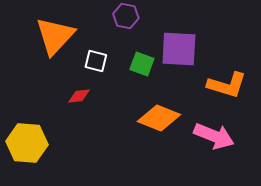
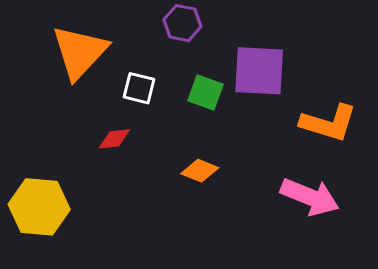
orange diamond: (159, 118) -> (200, 171), moved, size x0.6

